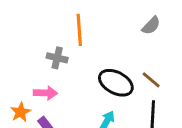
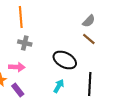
orange line: (79, 30) -> (21, 17), moved
brown line: (151, 80) -> (89, 39), moved

